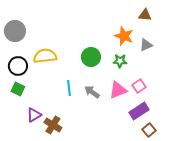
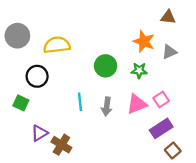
yellow semicircle: (45, 56) -> (57, 45), moved
black circle: (18, 66) -> (37, 76), moved
gray arrow: (92, 92) -> (107, 106), turned -119

